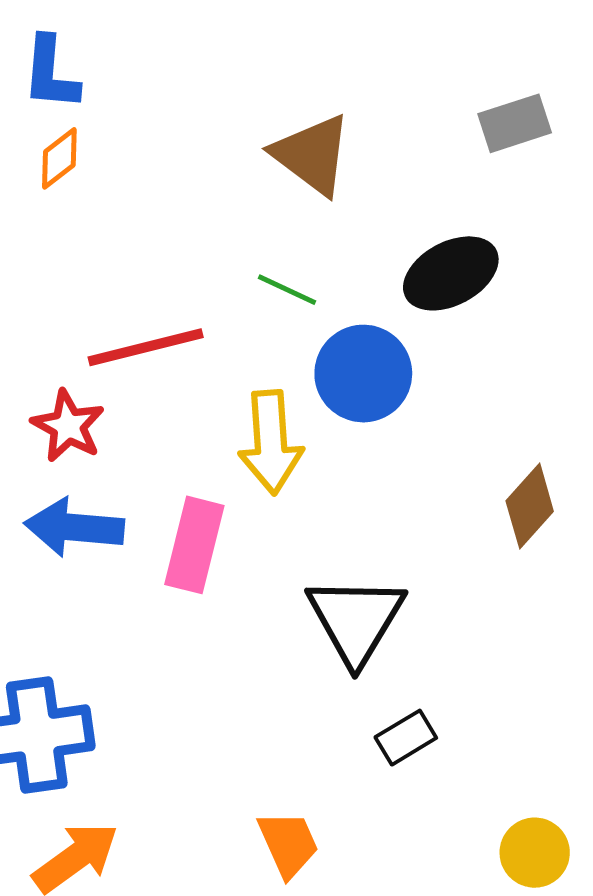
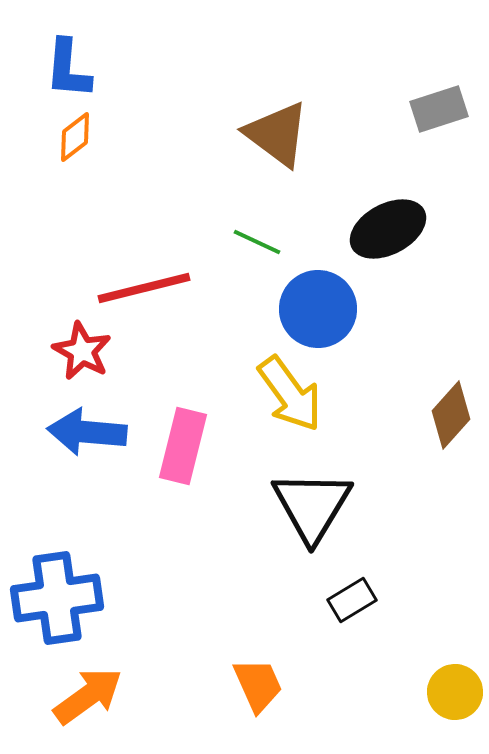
yellow arrow: (271, 442) -> (290, 394), moved, turned -32

